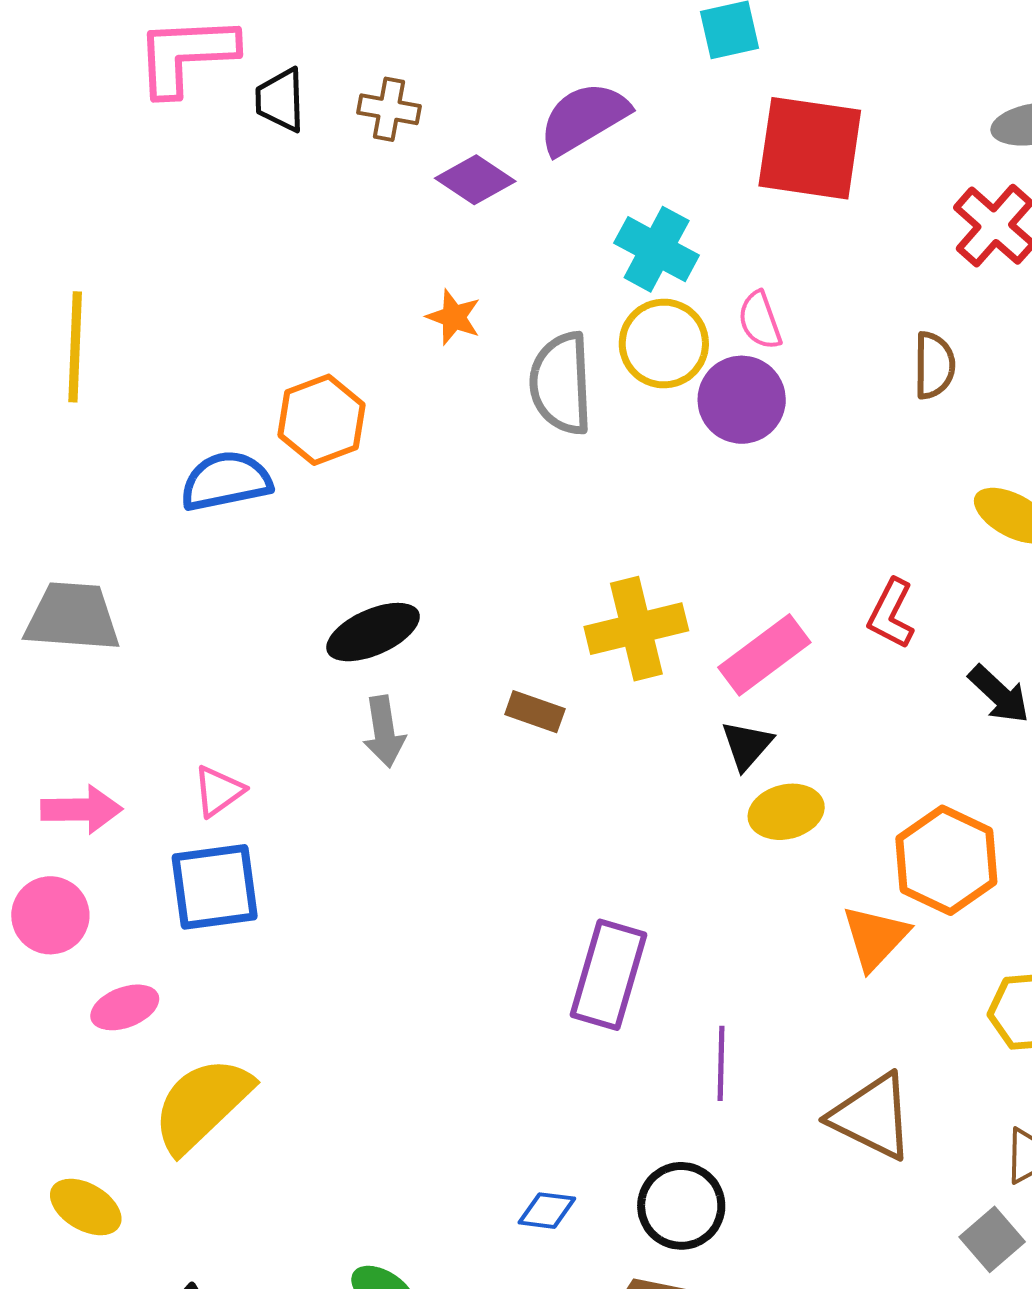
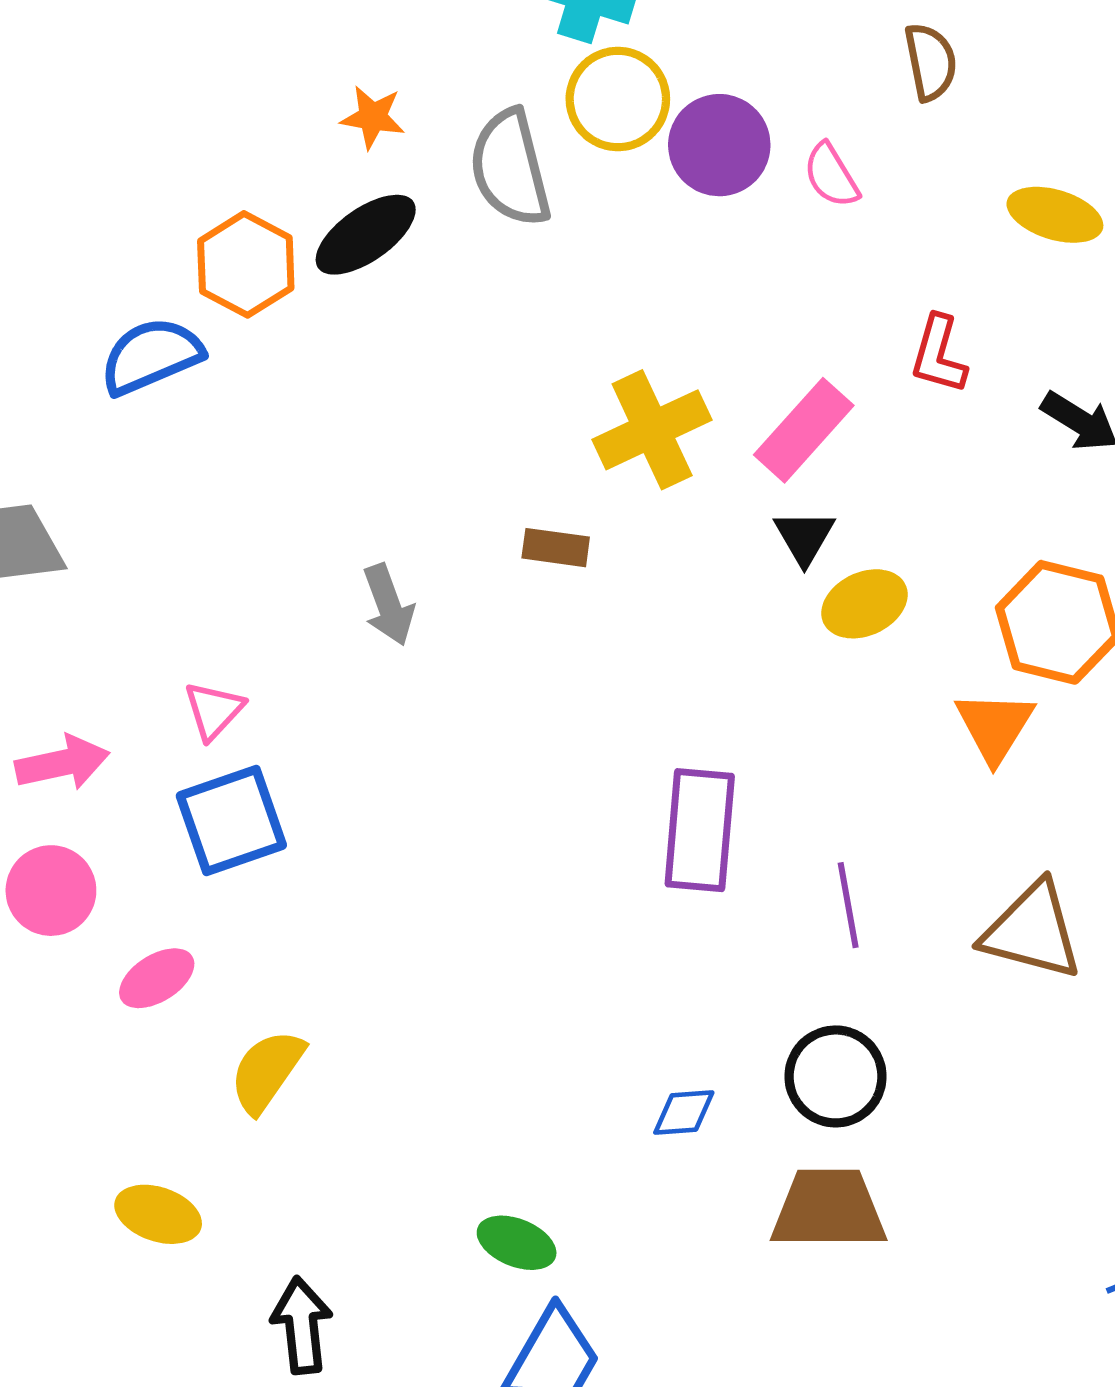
pink semicircle: (760, 320) -> (831, 175), moved
black ellipse: (373, 632) -> (366, 235), moved
yellow semicircle: (202, 1105) -> (267, 1071), size x0.7

